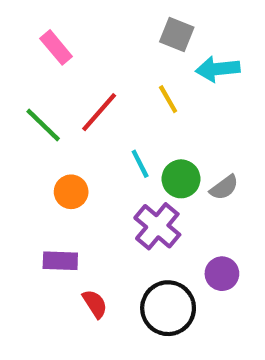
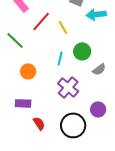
yellow line: (168, 99) -> (63, 27), moved
red line: (99, 112) -> (41, 21), moved
cyan line: (140, 164) -> (60, 58), turned 40
green circle: (181, 179) -> (82, 51), moved

